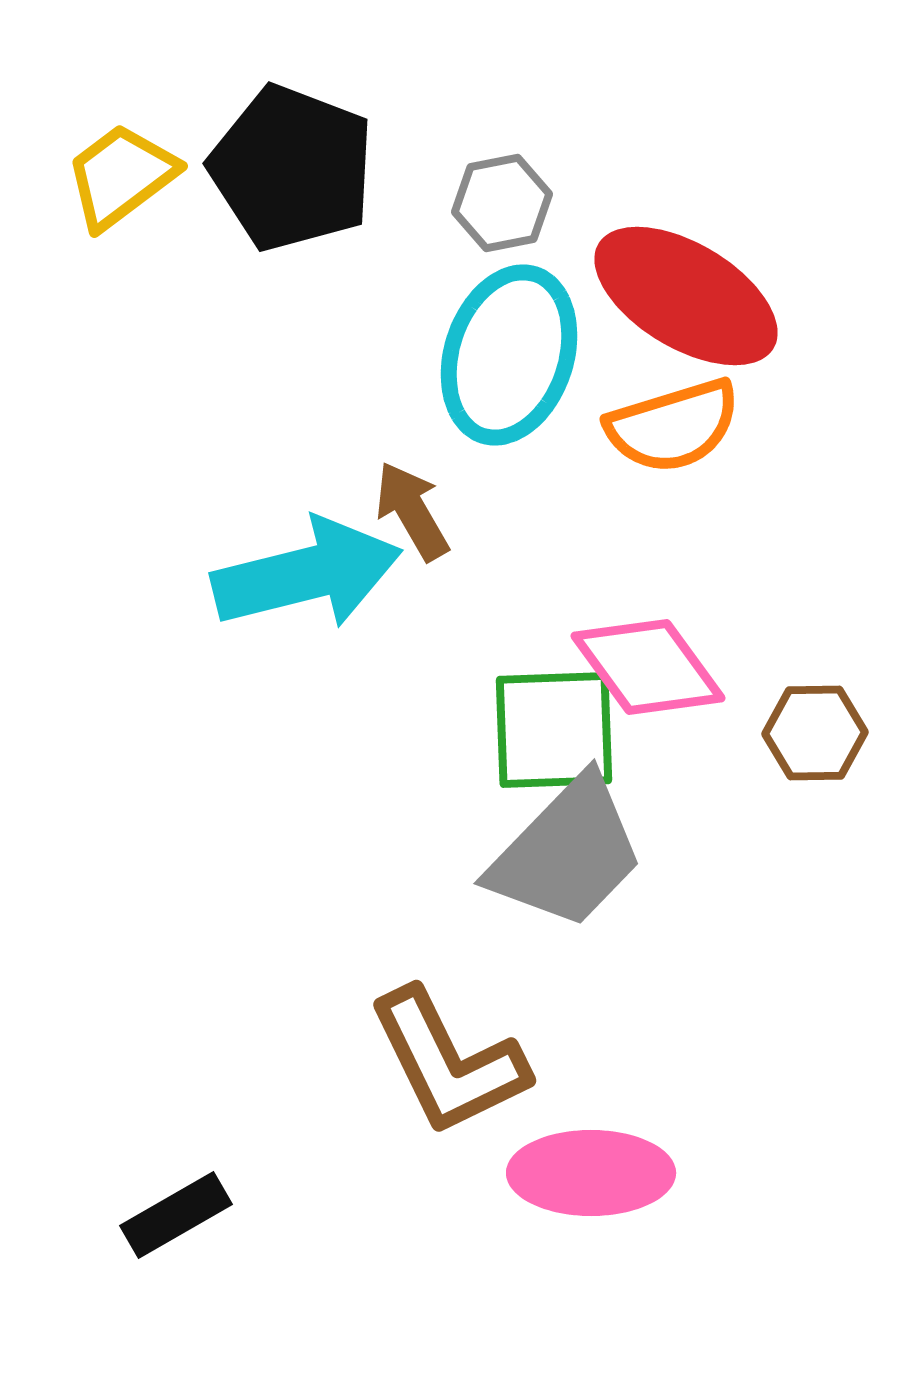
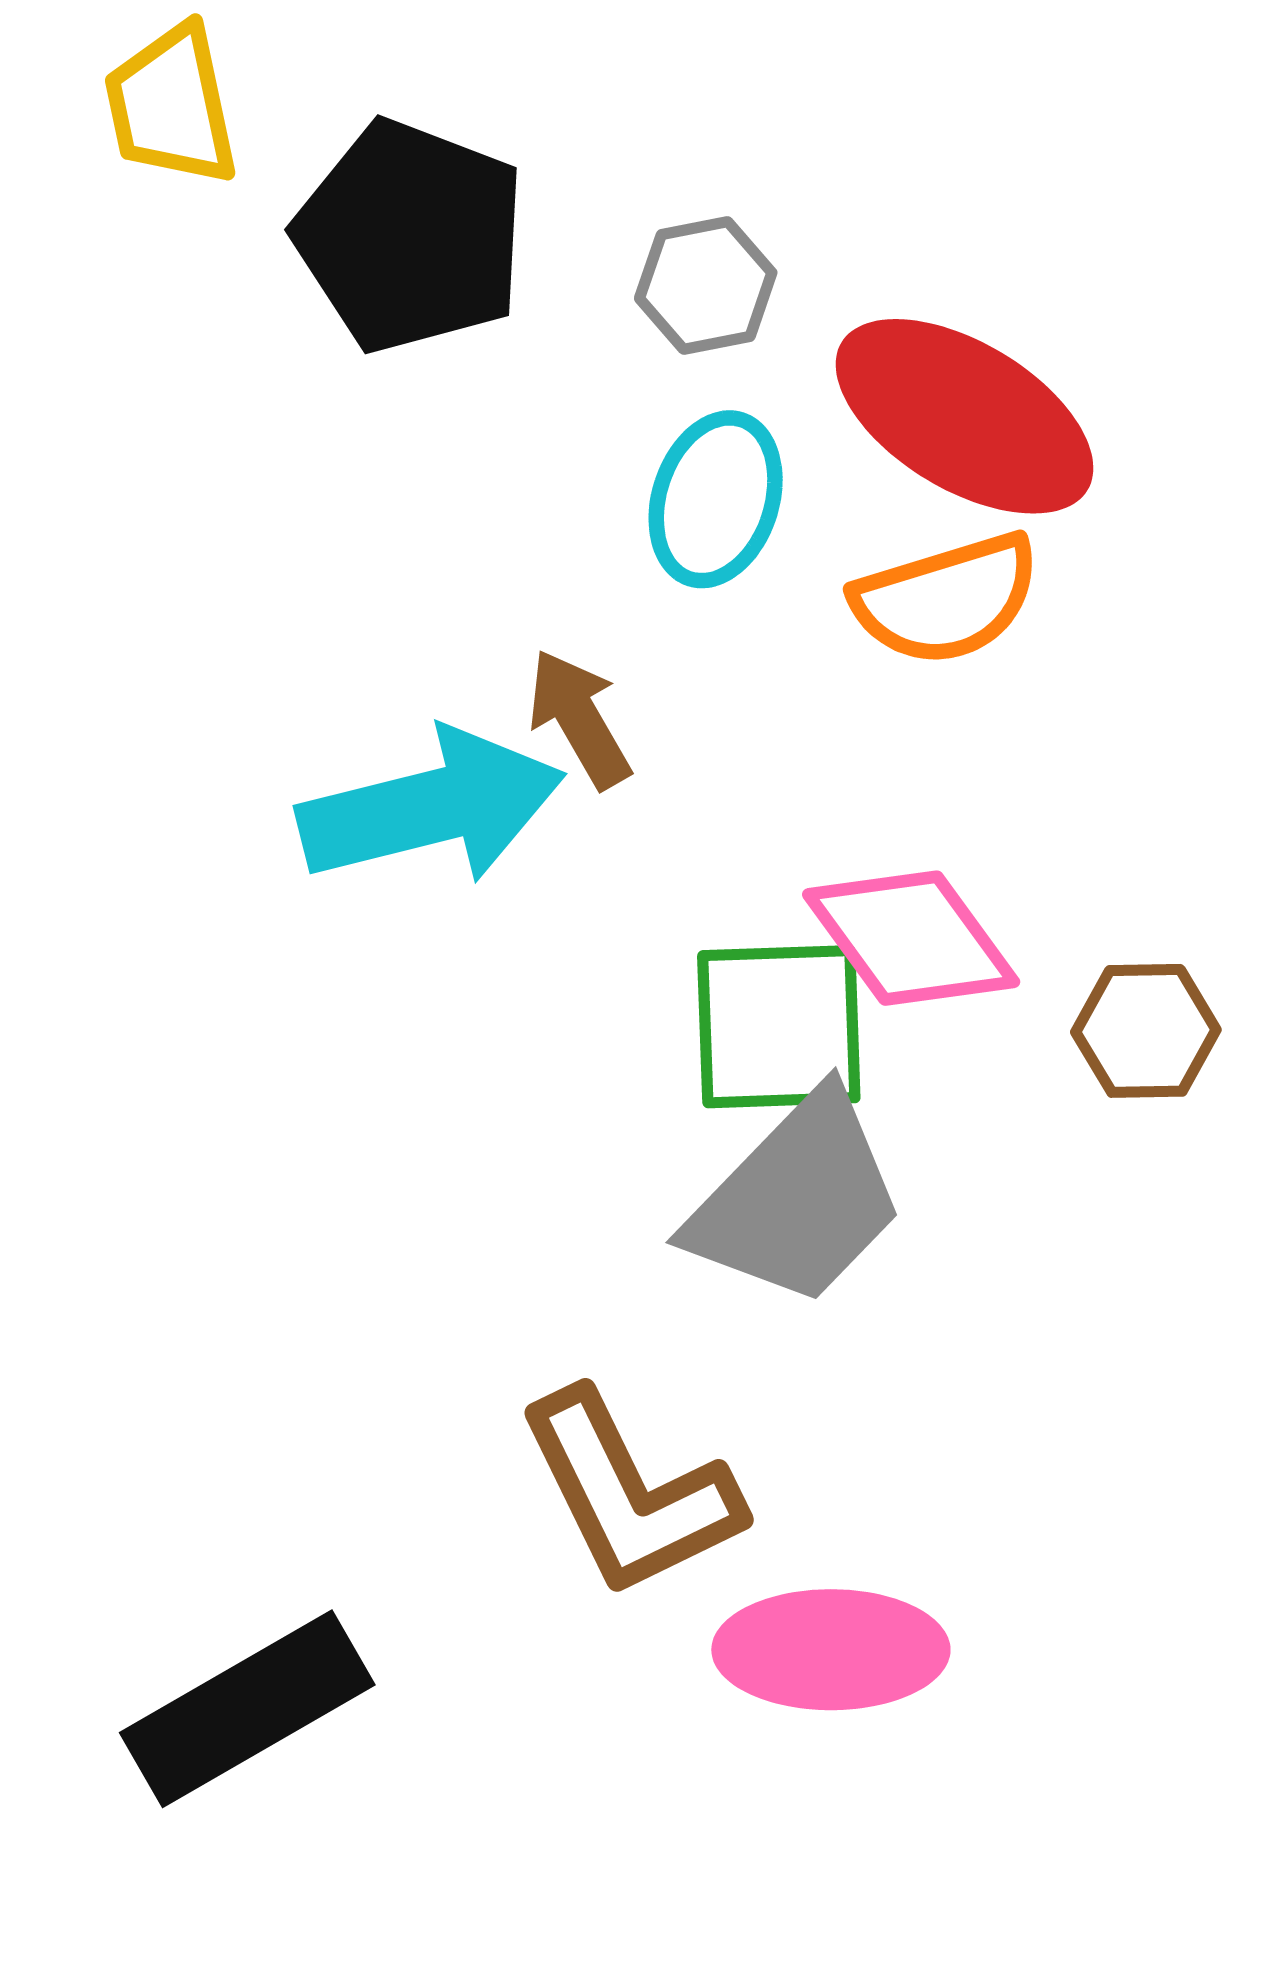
yellow trapezoid: (121, 176) -> (171, 105), moved, turned -65
cyan ellipse: (509, 355) -> (716, 499), size x0.7
black rectangle: (176, 1215) -> (247, 1709), size x1.6

